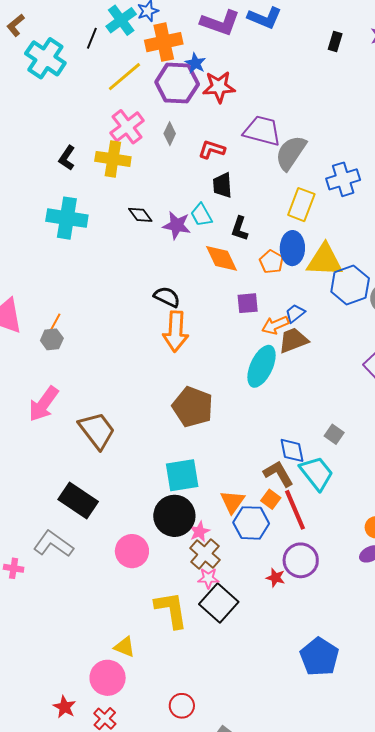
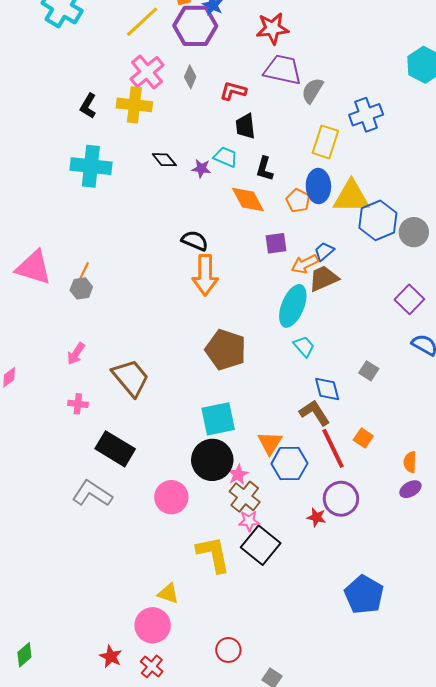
red star: (219, 87) -> (273, 28), moved
gray semicircle: (291, 153) -> (312, 90), size x0.7
cyan trapezoid: (201, 215) -> (226, 157), turned 145
purple star: (177, 225) -> (201, 168), size x0.7
pink arrow: (44, 404) -> (76, 354), size x0.6
cyan trapezoid: (317, 473) -> (304, 346), moved, size x0.6
orange square: (271, 499) -> (363, 438), moved
pink cross: (14, 568) -> (78, 404), moved

